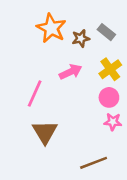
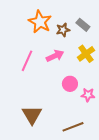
pink line: (35, 94) -> (27, 61), moved
pink circle: (109, 97) -> (70, 84), moved
brown triangle: (45, 132) -> (32, 115), moved

